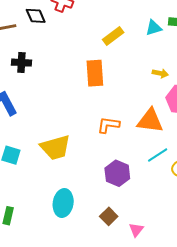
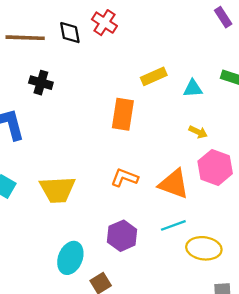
cyan triangle: (154, 28) -> (193, 88), moved
cyan ellipse: (63, 203) -> (70, 258), moved

